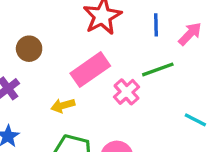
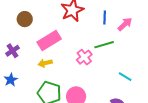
brown circle: (29, 49) -> (25, 19), moved
pink rectangle: (90, 70) -> (49, 40), moved

